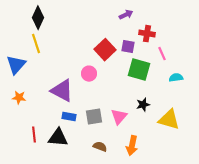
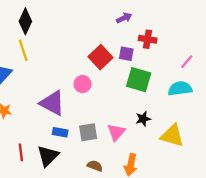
pink line: (162, 54) -> (187, 62), moved, turned 64
cyan semicircle: (176, 78) -> (180, 89), size x1.5
black triangle: (58, 138) -> (48, 156), turned -50

